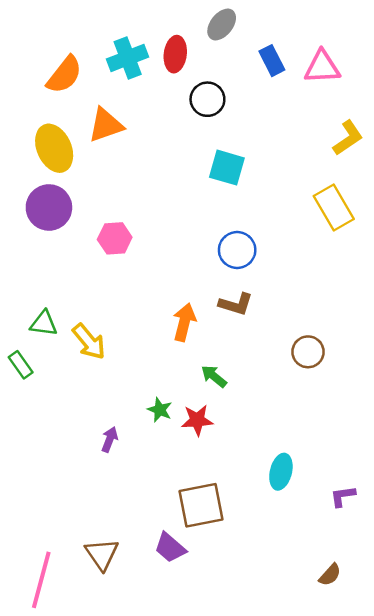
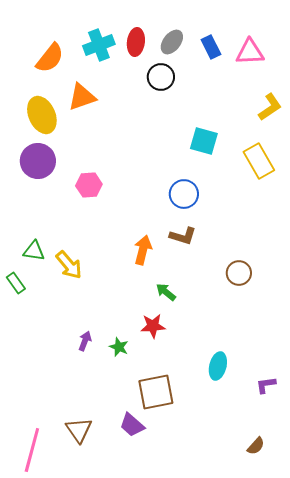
gray ellipse: (222, 24) -> (172, 42), moved
cyan square: (227, 168) -> (204, 141), moved
green star: (160, 410) -> (119, 347), moved

